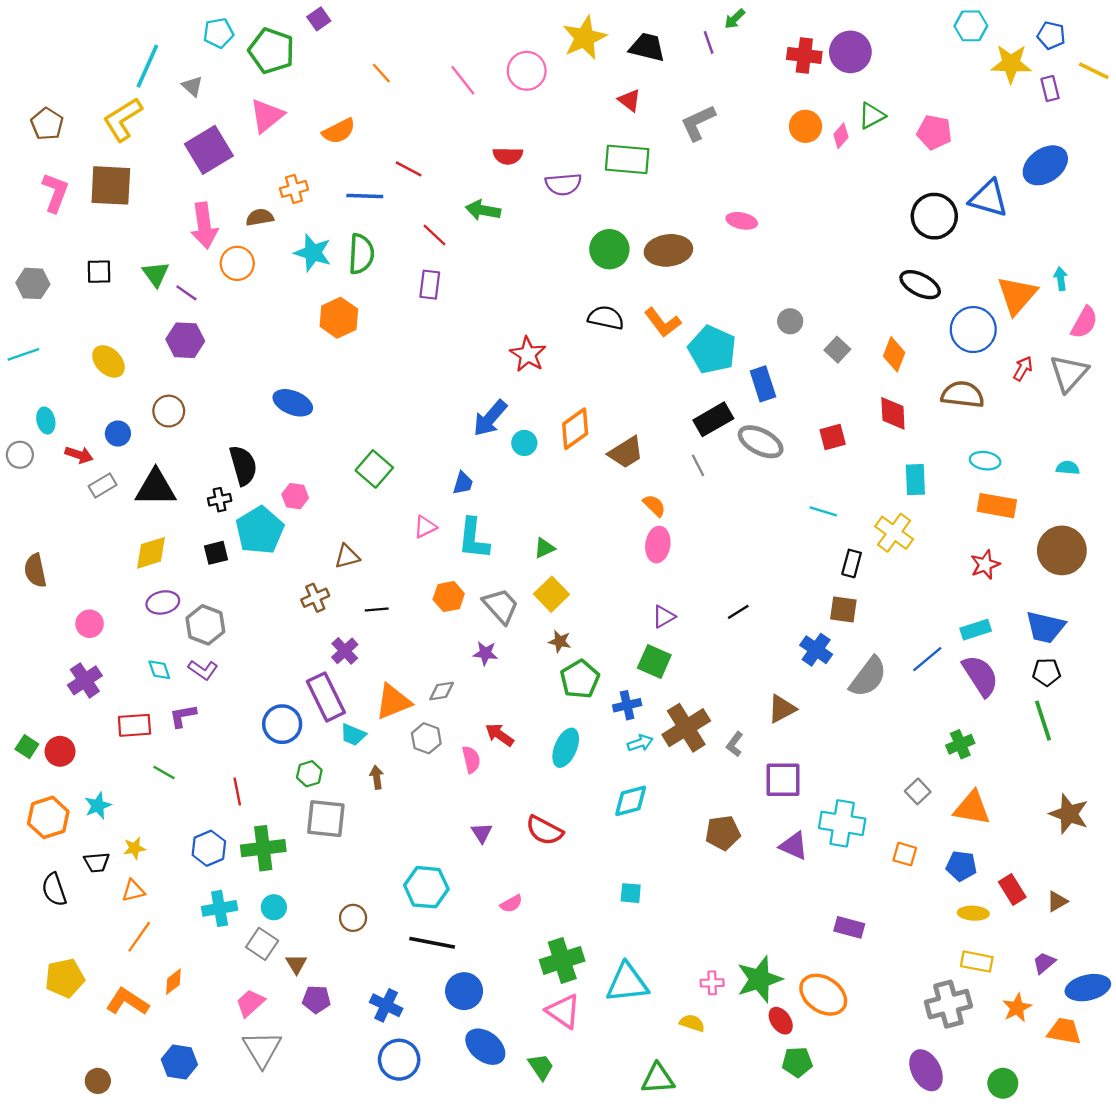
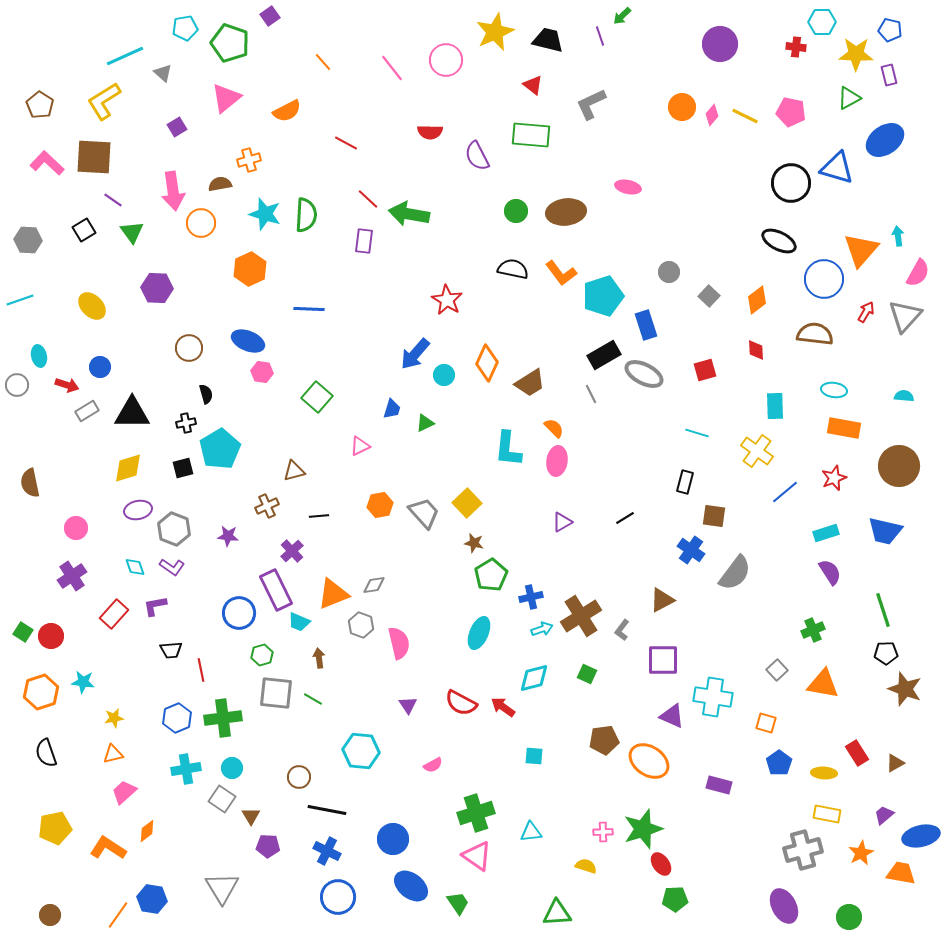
red cross: (804, 55) -> (796, 47), moved, size x0.7
cyan line: (147, 66) -> (125, 56), turned 42
yellow line: (1094, 71) -> (745, 116), moved
green triangle: (872, 116) -> (849, 98), moved
purple square: (209, 150) -> (177, 127), size x0.5
purple semicircle: (563, 184) -> (477, 156), turned 68
pink L-shape: (55, 192) -> (47, 163), turned -68
blue line: (365, 196) -> (309, 309), moved
green arrow: (483, 210) -> (409, 214), moved, size x1.4
green circle: (609, 249) -> (516, 211), size x0.7
black square: (99, 272) -> (84, 230), turned -30
purple line: (186, 293) -> (113, 200), moved
orange hexagon: (339, 318) -> (250, 269), moved
cyan pentagon: (712, 350) -> (603, 296), turned 30
orange diamond: (894, 354) -> (757, 300), turned 32
brown circle: (169, 411) -> (189, 348), moved
red diamond: (893, 413) -> (756, 350), size x0.7
orange diamond: (575, 429) -> (487, 363), turned -30
black semicircle: (243, 465) -> (206, 394), size x0.6
pink hexagon: (295, 496) -> (262, 372), moved
cyan L-shape: (474, 539) -> (508, 449), moved
green triangle: (544, 548) -> (425, 423), moved
black rectangle: (852, 563) -> (685, 482), moved
purple star: (485, 653) -> (228, 536), moved
blue line: (927, 659) -> (785, 492), moved
green square: (654, 662) -> (587, 674), moved, size x0.7
black pentagon: (1047, 672) -> (886, 653), moved
purple semicircle: (980, 676) -> (830, 572), size x0.7
red rectangle: (134, 725) -> (114, 614), turned -44
red arrow: (500, 735) -> (503, 707), moved
pink semicircle: (471, 760) -> (399, 643), size x1.4
green line: (164, 773) -> (313, 699), moved
cyan star: (98, 806) -> (83, 682), turned 30
brown pentagon: (723, 833) -> (604, 740), moved
black trapezoid: (97, 862) -> (171, 650), moved
blue pentagon: (961, 866) -> (779, 763), moved, turned 30
orange line: (139, 937) -> (118, 915), moved
black line: (432, 943) -> (327, 810), moved
cyan triangle: (627, 983) -> (531, 832), size x0.6
orange ellipse: (823, 995) -> (649, 761), moved
pink trapezoid: (250, 1003) -> (124, 792), moved
brown circle: (98, 1081) -> (50, 915), moved

